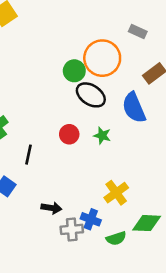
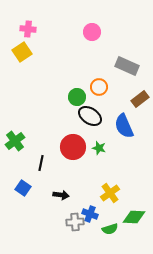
gray rectangle: (138, 31) -> (127, 66), size x1.6
orange circle: (102, 58) -> (99, 87), size x0.6
red circle: (69, 134) -> (73, 147), size x1.6
black arrow: (51, 208) -> (61, 195), moved

